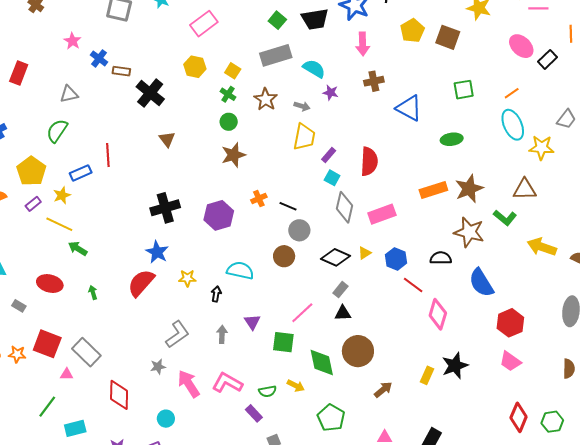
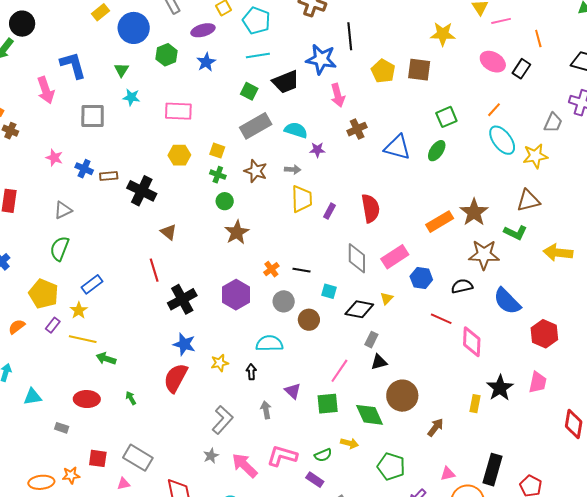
pink rectangle: (204, 24) -> (178, 111), turned 52
green ellipse: (452, 139) -> (437, 151), moved, turned -35
red line: (108, 155) -> (154, 270), moved
cyan square: (332, 178) -> (329, 291), moved
gray circle: (299, 230) -> (284, 301), moved
blue hexagon: (396, 259) -> (421, 278), moved
red square: (47, 344) -> (98, 458), size x0.7
pink trapezoid: (510, 361) -> (538, 382), moved, turned -100

